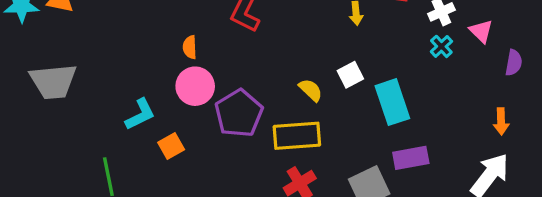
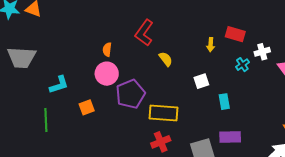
cyan cross: (441, 46) -> (242, 65), moved
yellow semicircle: (311, 90) -> (166, 59), moved
cyan rectangle: (392, 102) -> (224, 102), size x0.6
cyan L-shape: (140, 114) -> (59, 85), moved

